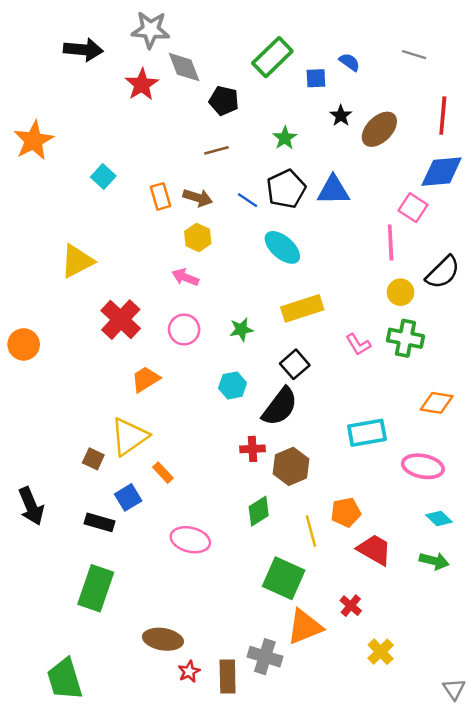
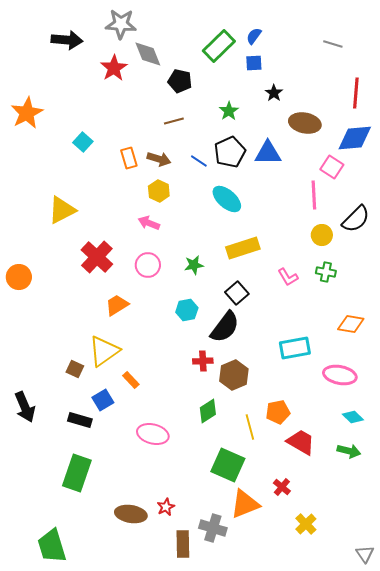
blue semicircle: (350, 62) -> (254, 36), moved, turned -90
brown ellipse: (379, 129) -> (305, 123), moved, turned 56
green cross: (405, 338) -> (326, 272), size x0.7
red star: (189, 672) -> (166, 507), moved

